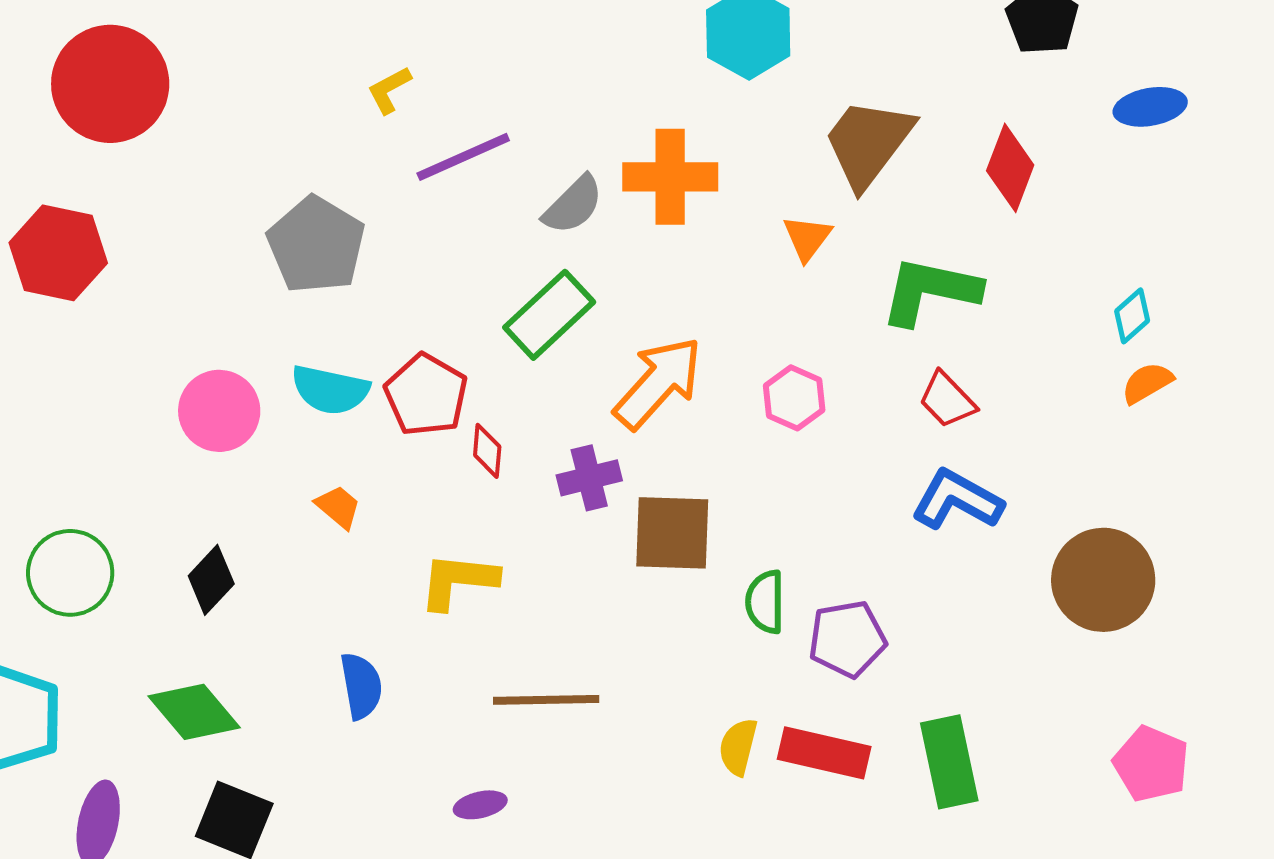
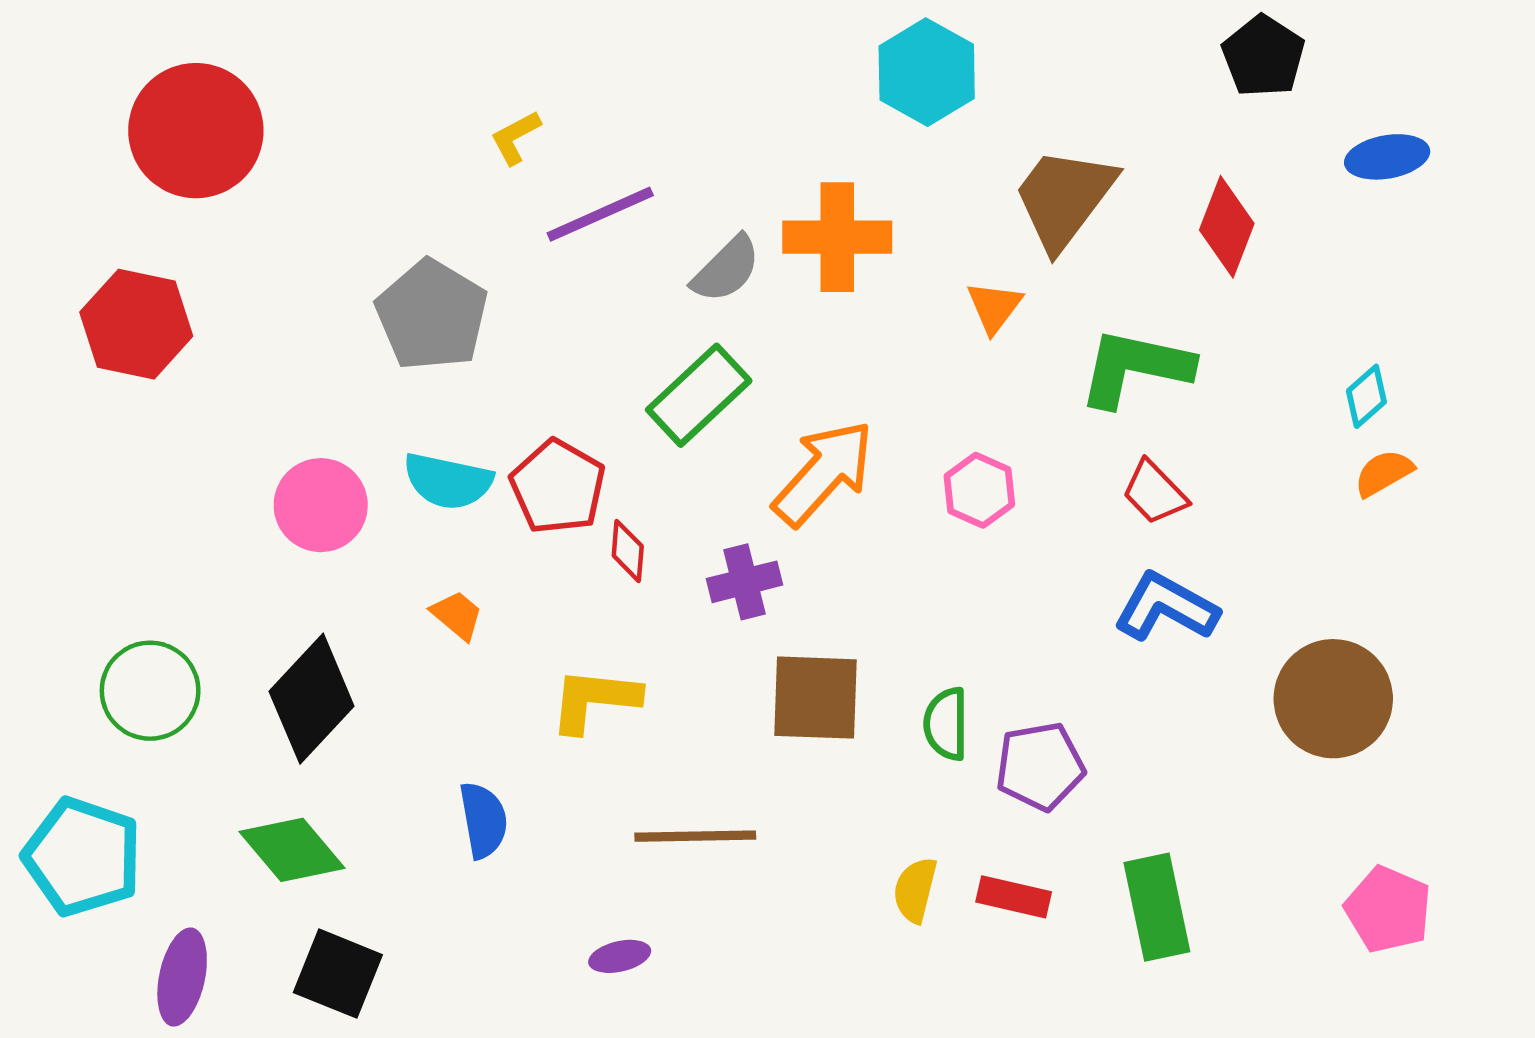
brown square: (672, 533) -> (816, 698), moved
black diamond: (211, 580) -> (312, 699), size x1.6
red rectangle: (824, 753) -> (1014, 897), size x0.7

